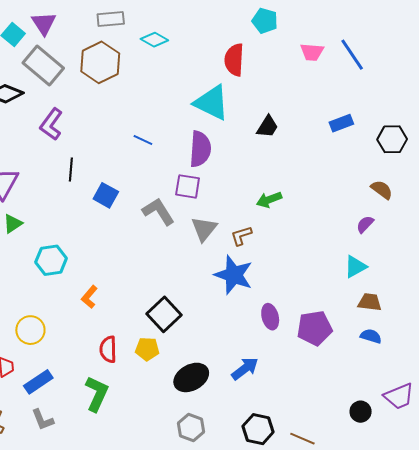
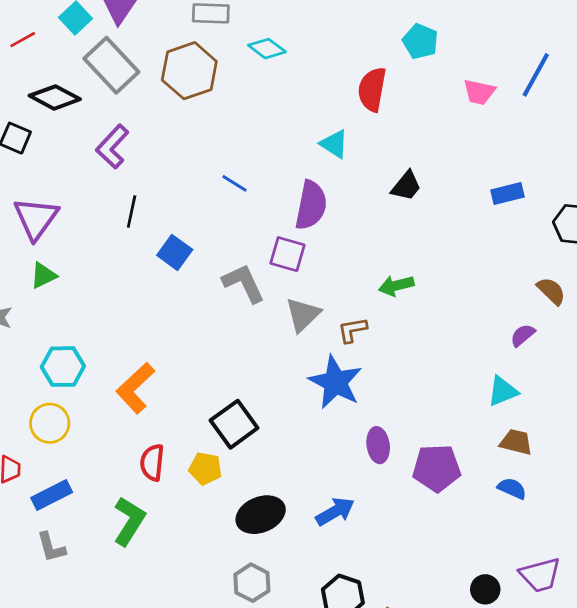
blue line: (352, 55) -> (536, 75), moved, turned 56
cyan triangle: (212, 103) -> (334, 144), size x0.6
cyan hexagon: (51, 260) -> (63, 367), moved
orange L-shape: (89, 297) -> (135, 388), size x1.6

